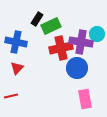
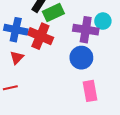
red cross: (61, 48) -> (40, 36), moved, turned 35

